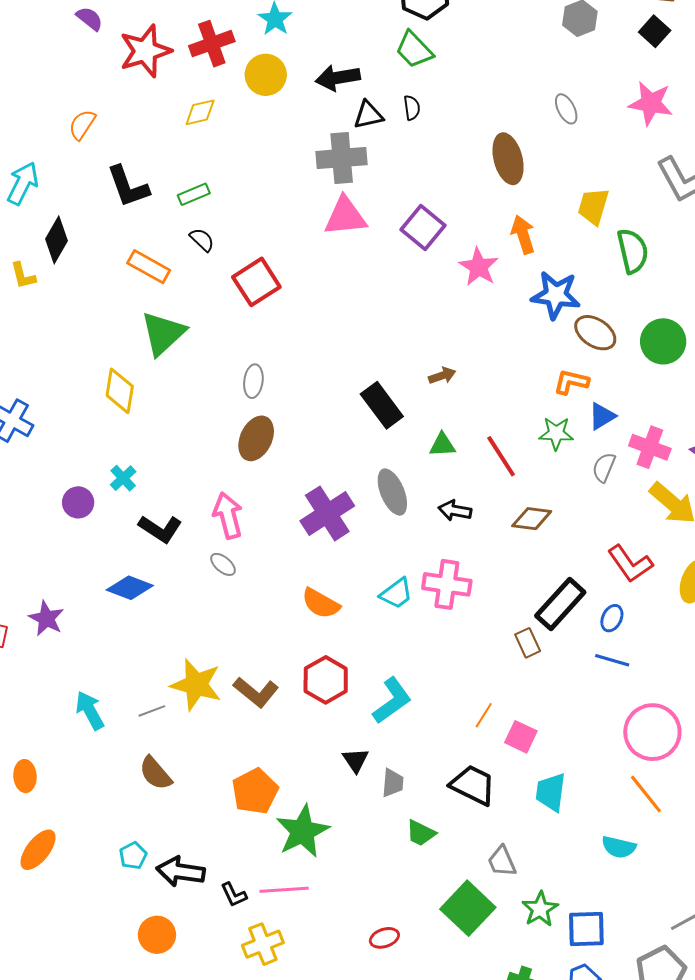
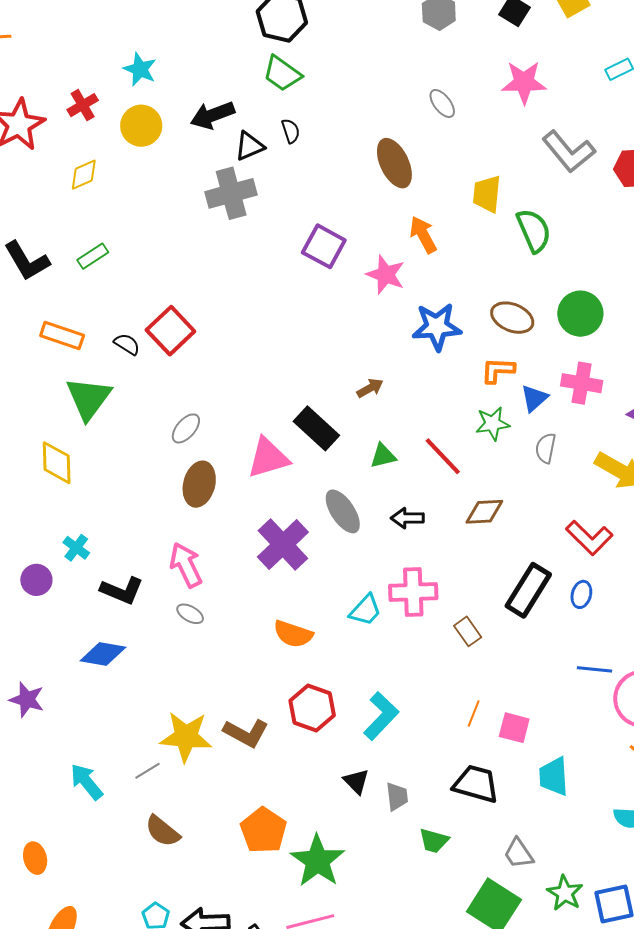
red cross: (212, 44) -> (83, 105), size x0.7
pink triangle: (345, 216) -> (268, 458), moved
black semicircle: (202, 240) -> (127, 344), moved
blue star: (556, 295) -> (437, 327), moved
gray ellipse: (253, 381) -> (186, 428), turned 44
pink cross: (650, 447) -> (582, 383), moved
brown rectangle: (528, 643) -> (468, 631), moved
blue line: (612, 660) -> (595, 669), moved

